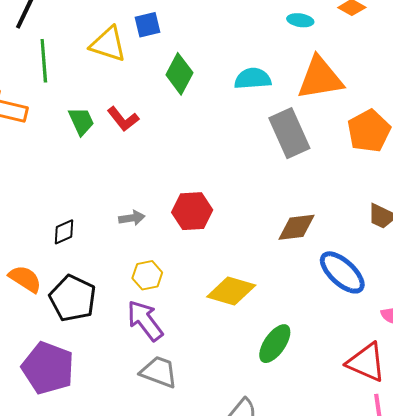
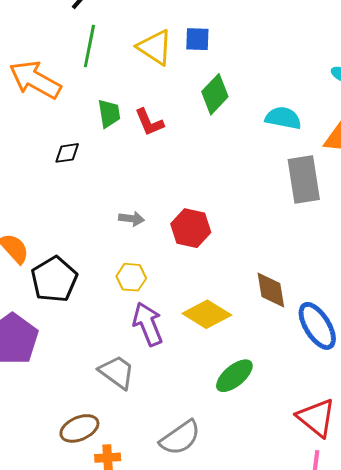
brown diamond: (297, 227) -> (271, 290), moved, turned 72
black diamond: (64, 232) -> (67, 153), moved
purple arrow: (145, 321) -> (148, 324), moved

